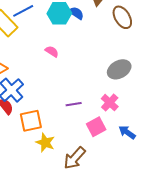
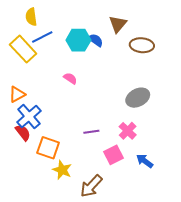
brown ellipse: (122, 17) -> (142, 45), turned -55
orange square: (31, 121) -> (48, 148), turned 30

